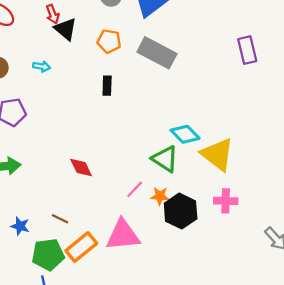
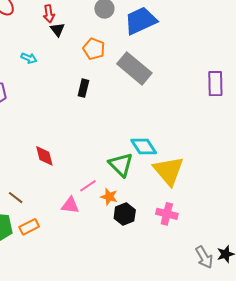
black triangle: (66, 29) -> (57, 30), size x0.7
black hexagon: (181, 211) -> (125, 214), size x0.7
pink triangle: (123, 235) -> (70, 205), moved, size x0.6
orange rectangle: (81, 247) -> (29, 227), size x0.7

